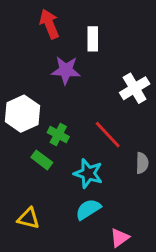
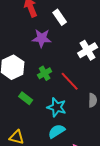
white rectangle: (93, 39) -> (60, 17), turned -35
green cross: (58, 135) -> (45, 73), moved, turned 32

